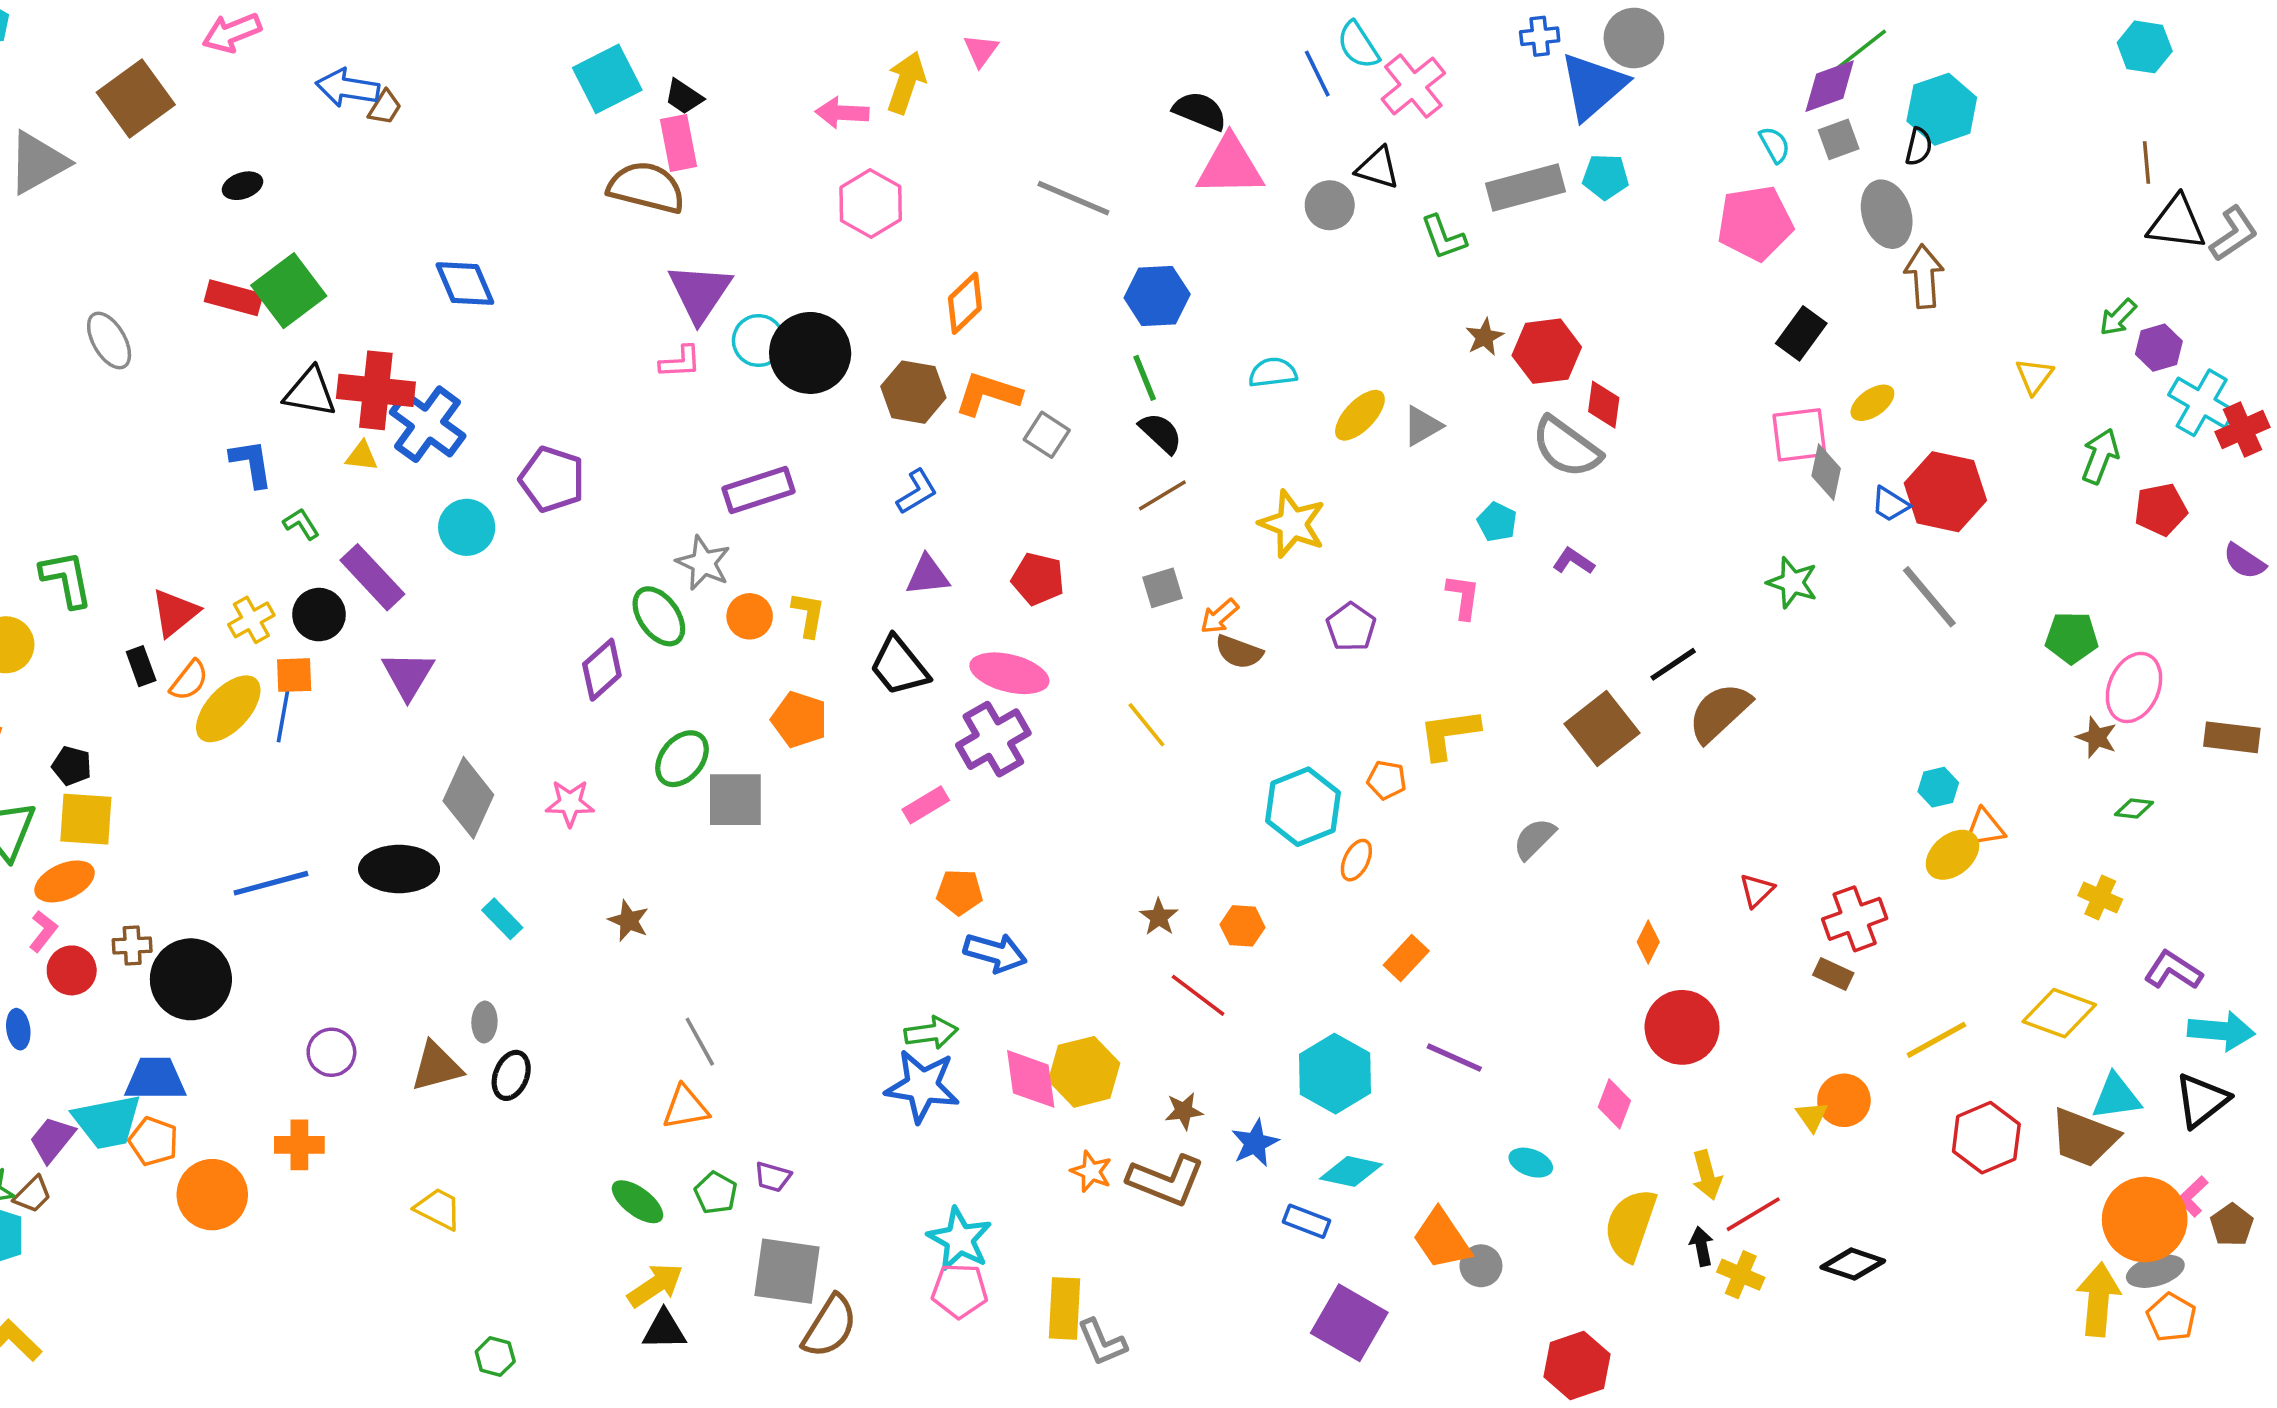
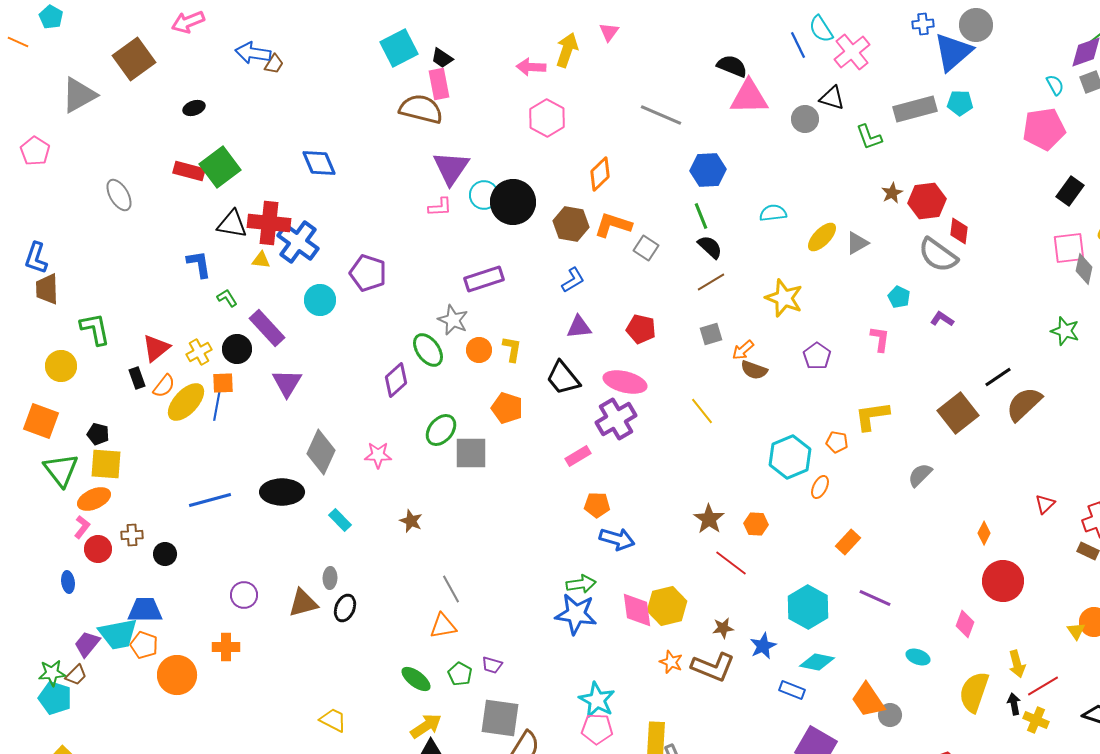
brown star: (1159, 917) -> (709, 519), size x1.4
black circle: (191, 979) -> (165, 554), size x0.5
yellow trapezoid: (438, 1209) -> (333, 720), moved

